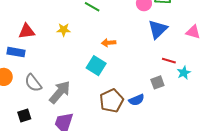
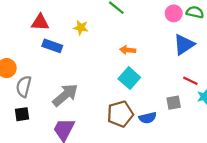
blue rectangle: (16, 52) -> (52, 46), moved
cyan square: (96, 66) -> (129, 78), moved
gray semicircle: (33, 83) -> (24, 86), moved, turned 42

